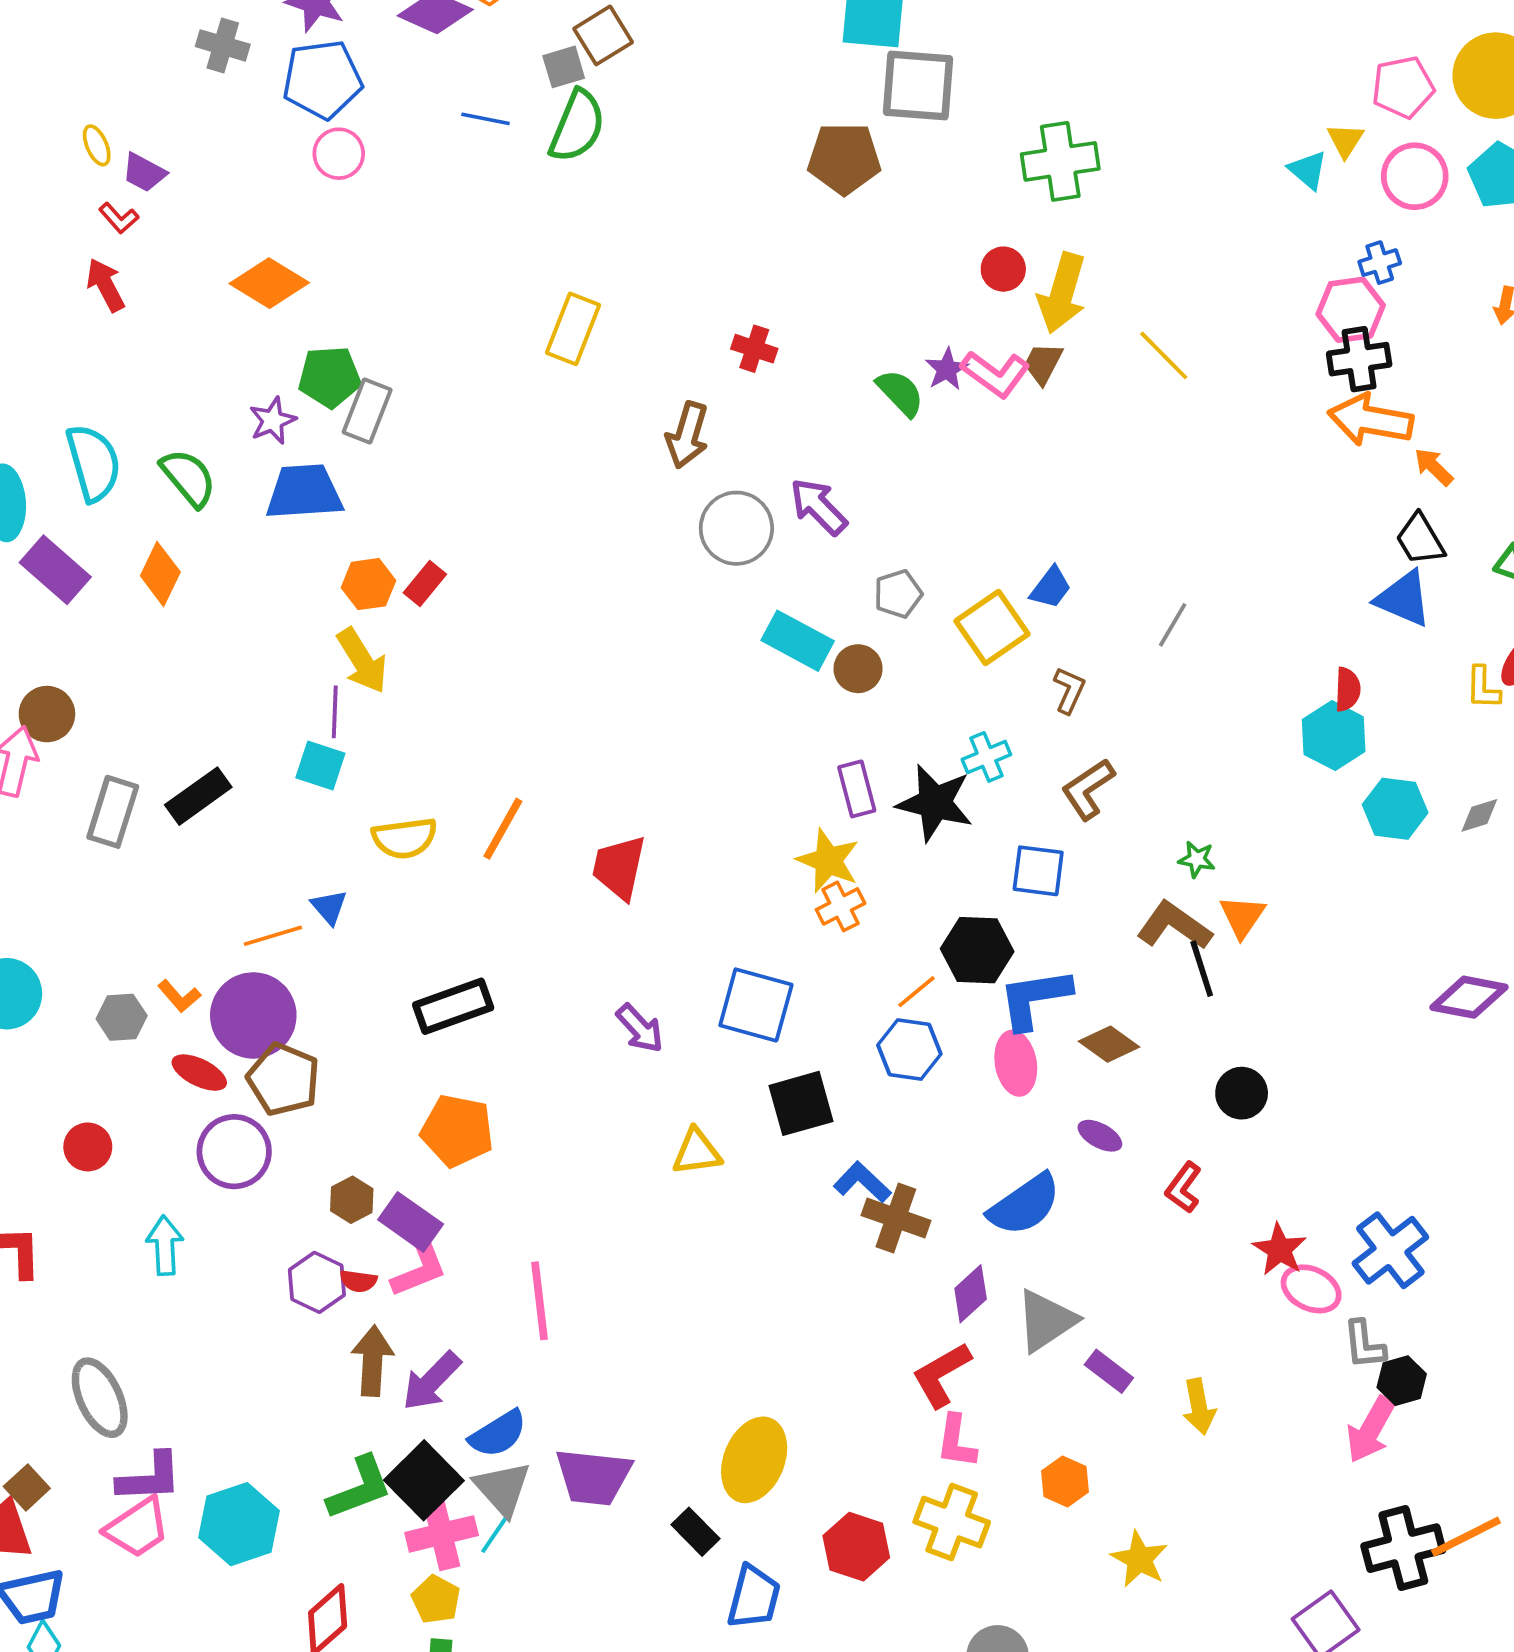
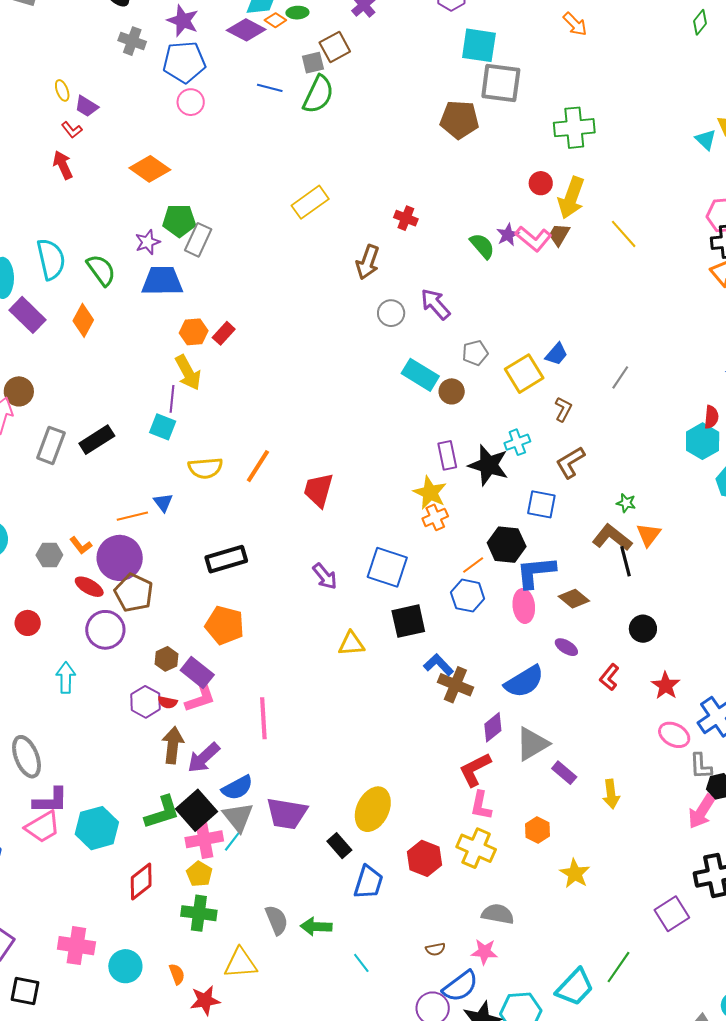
yellow rectangle: (573, 329) -> (310, 202), turned 30
gray circle: (736, 528) -> (391, 313), size x0.7
red star: (1280, 1249) -> (666, 686), moved

